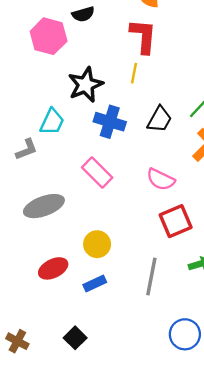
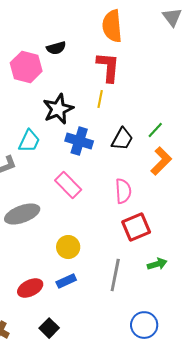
pink semicircle: (161, 179) -> (123, 191), turned -120
red ellipse: (53, 268) -> (30, 288), moved

